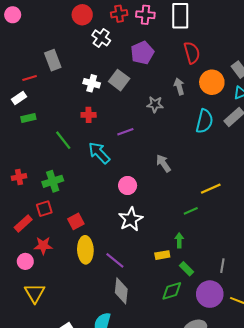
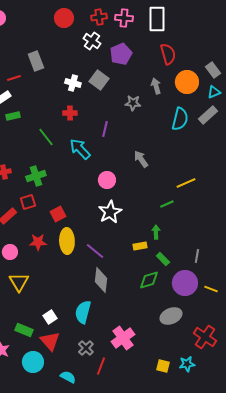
white cross: (101, 38) -> (92, 41), moved
purple line: (125, 132) -> (105, 129), turned -56
red star: (43, 246) -> (38, 242), moved

